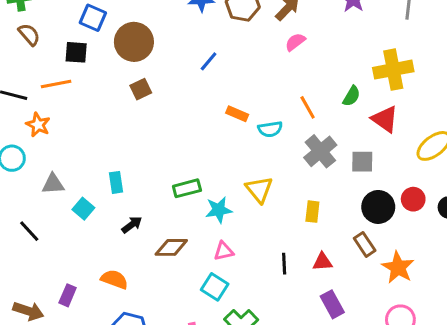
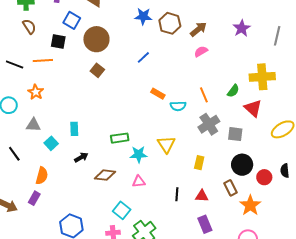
brown square: (141, 89) -> (97, 70), turned -32
orange star: (38, 125) -> (36, 92), moved
red circle: (413, 199) -> (264, 177), moved
orange semicircle: (114, 279) -> (42, 176), moved, turned 78
cyan square: (215, 287) -> (122, 210), moved

